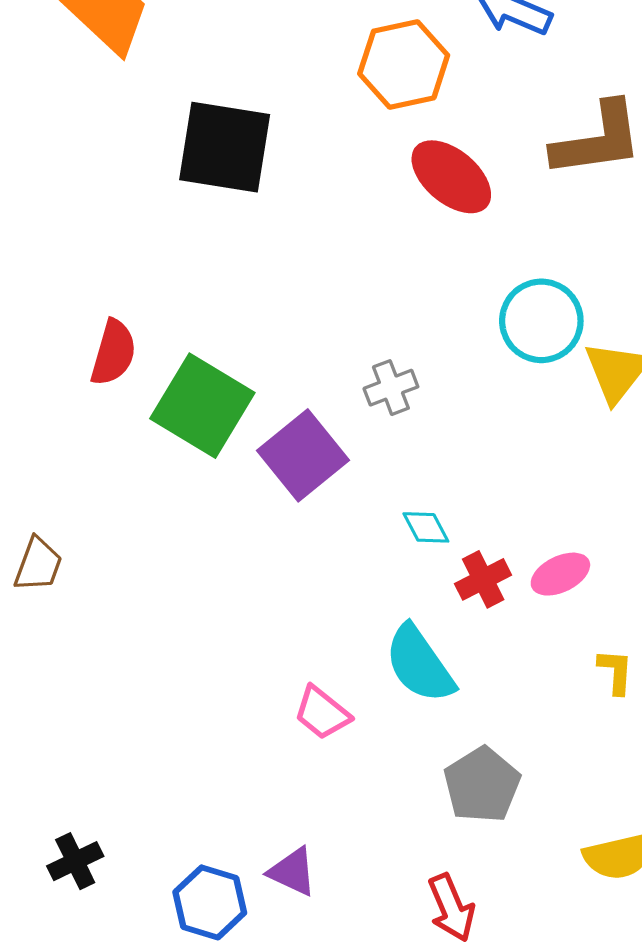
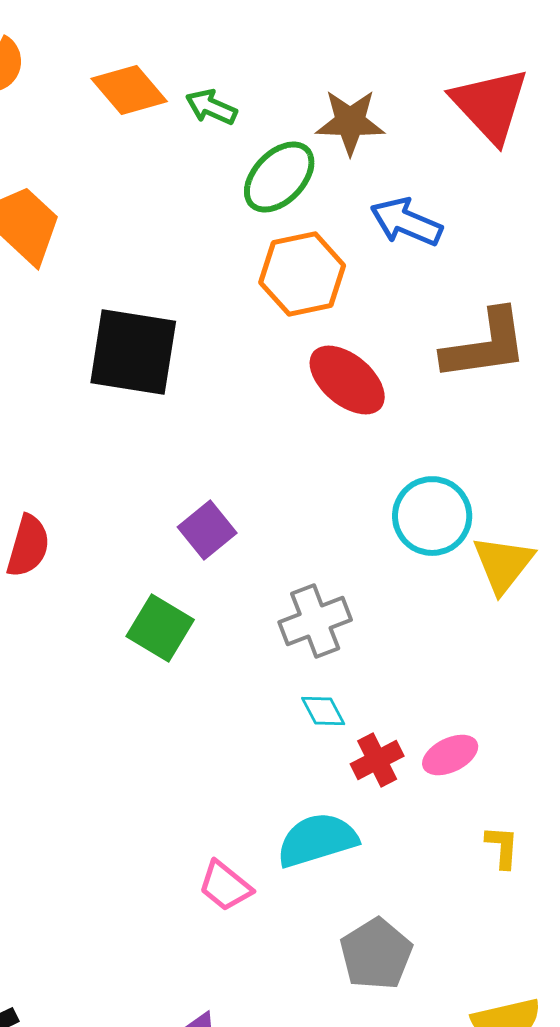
gray cross: (391, 388) -> (315, 621), moved, size x1.4
green square: (202, 406) -> (160, 628), moved, size x0.7
purple square: (303, 455) -> (207, 530), moved, size x0.7
cyan semicircle: (420, 664) -> (317, 840), turned 108

